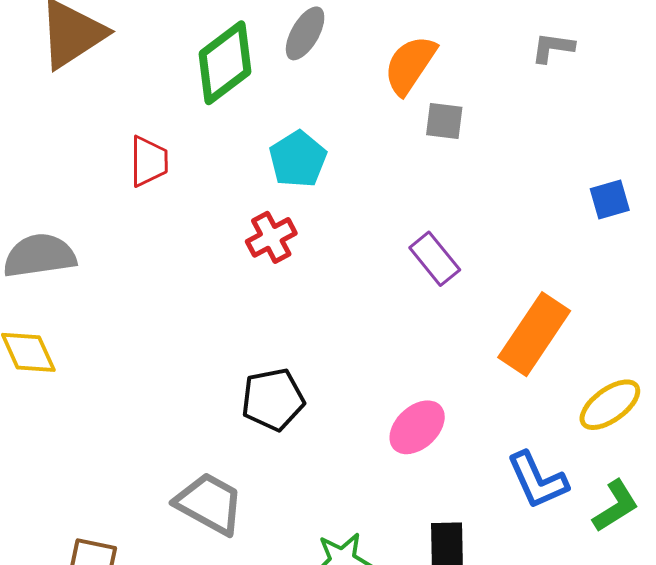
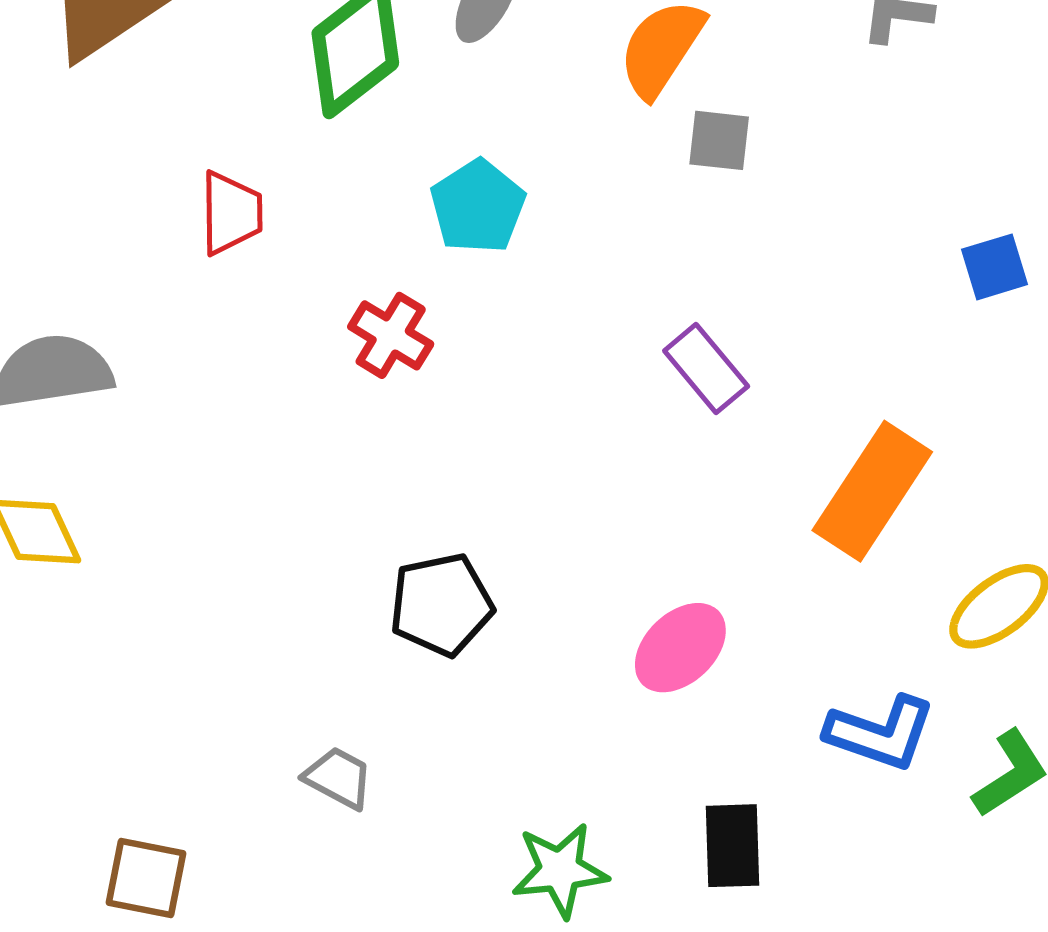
red cross: (271, 237) -> (391, 335), moved, turned -30
blue L-shape: (537, 480) -> (880, 733), turned -46
gray trapezoid: (209, 503) -> (338, 778), size x0.6

